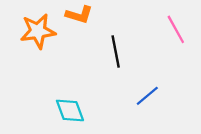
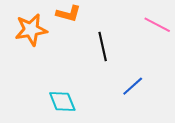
pink line: (176, 29) -> (157, 25), turned -32

